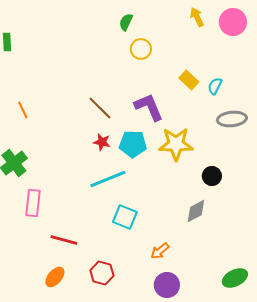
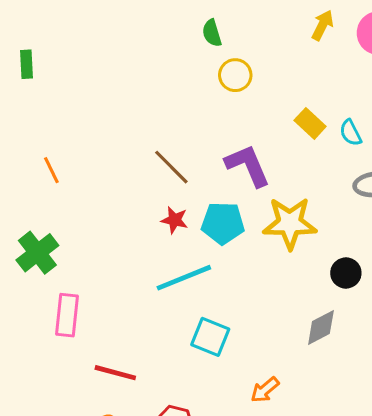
yellow arrow: (197, 17) -> (323, 25), turned 54
green semicircle: (126, 22) -> (212, 33), turned -42
cyan semicircle: (215, 86) -> (351, 133), turned -54

